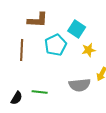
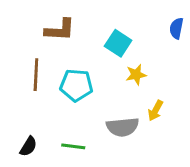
cyan pentagon: (56, 45) -> (76, 85), moved, turned 30
green line: (40, 92) -> (73, 146), moved

